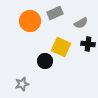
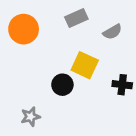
orange circle: (30, 21) -> (24, 29), moved
black cross: (88, 44) -> (122, 85), moved

